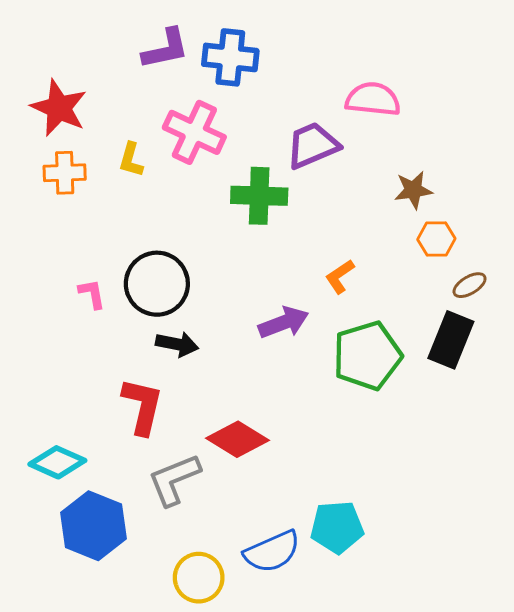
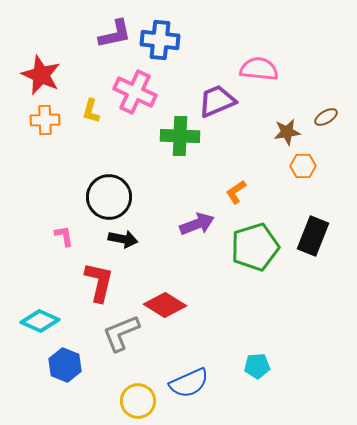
brown ellipse: (470, 285) -> (326, 117), moved
pink L-shape: (92, 294) -> (64, 236), moved
blue hexagon: (93, 526) -> (65, 365), size x0.7
cyan pentagon: (337, 527) -> (257, 366), moved, size x0.7

